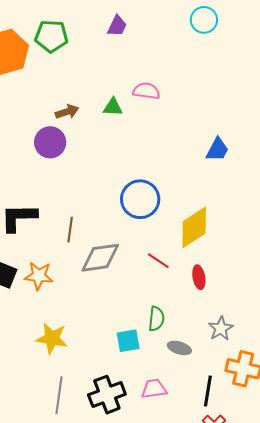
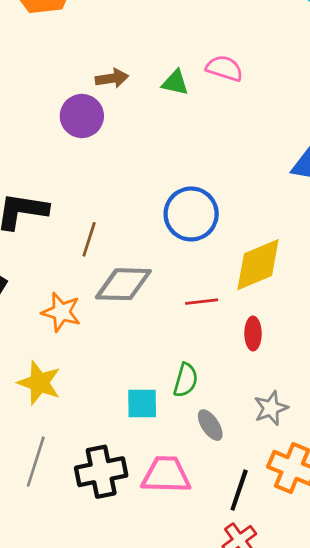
red line: (158, 261) -> (202, 302), turned -50
orange star: (39, 276) -> (61, 312), moved
gray ellipse: (179, 348) -> (210, 425), turned 30
pink trapezoid: (154, 389) -> (166, 475), size x1.4

